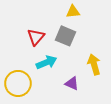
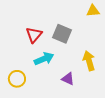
yellow triangle: (73, 12) -> (93, 11), moved
yellow circle: (18, 83) -> (17, 79), size x0.7

